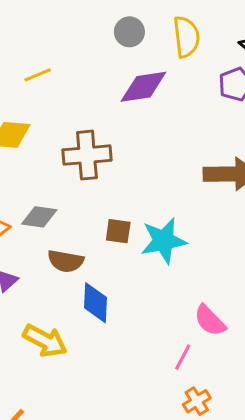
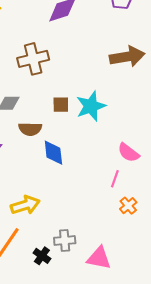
yellow arrow: (45, 341) -> (25, 205), moved, turned -36

